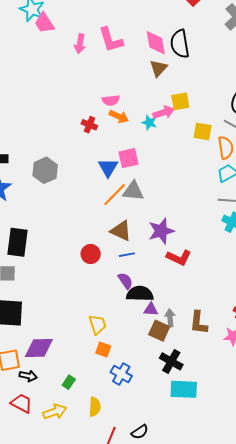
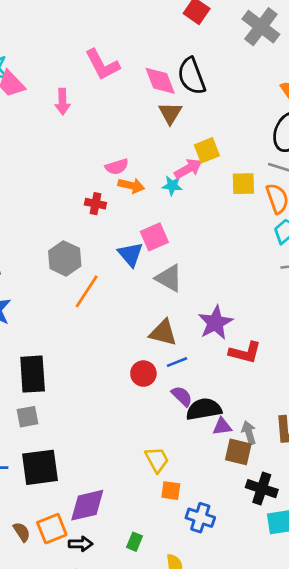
pink L-shape: (111, 40) -> (102, 65), moved
gray hexagon: (45, 170) -> (65, 258), moved
gray triangle: (133, 191) -> (169, 278), turned 35
orange line: (115, 195) -> (87, 291), moved
red circle: (91, 254) -> (143, 374), moved

